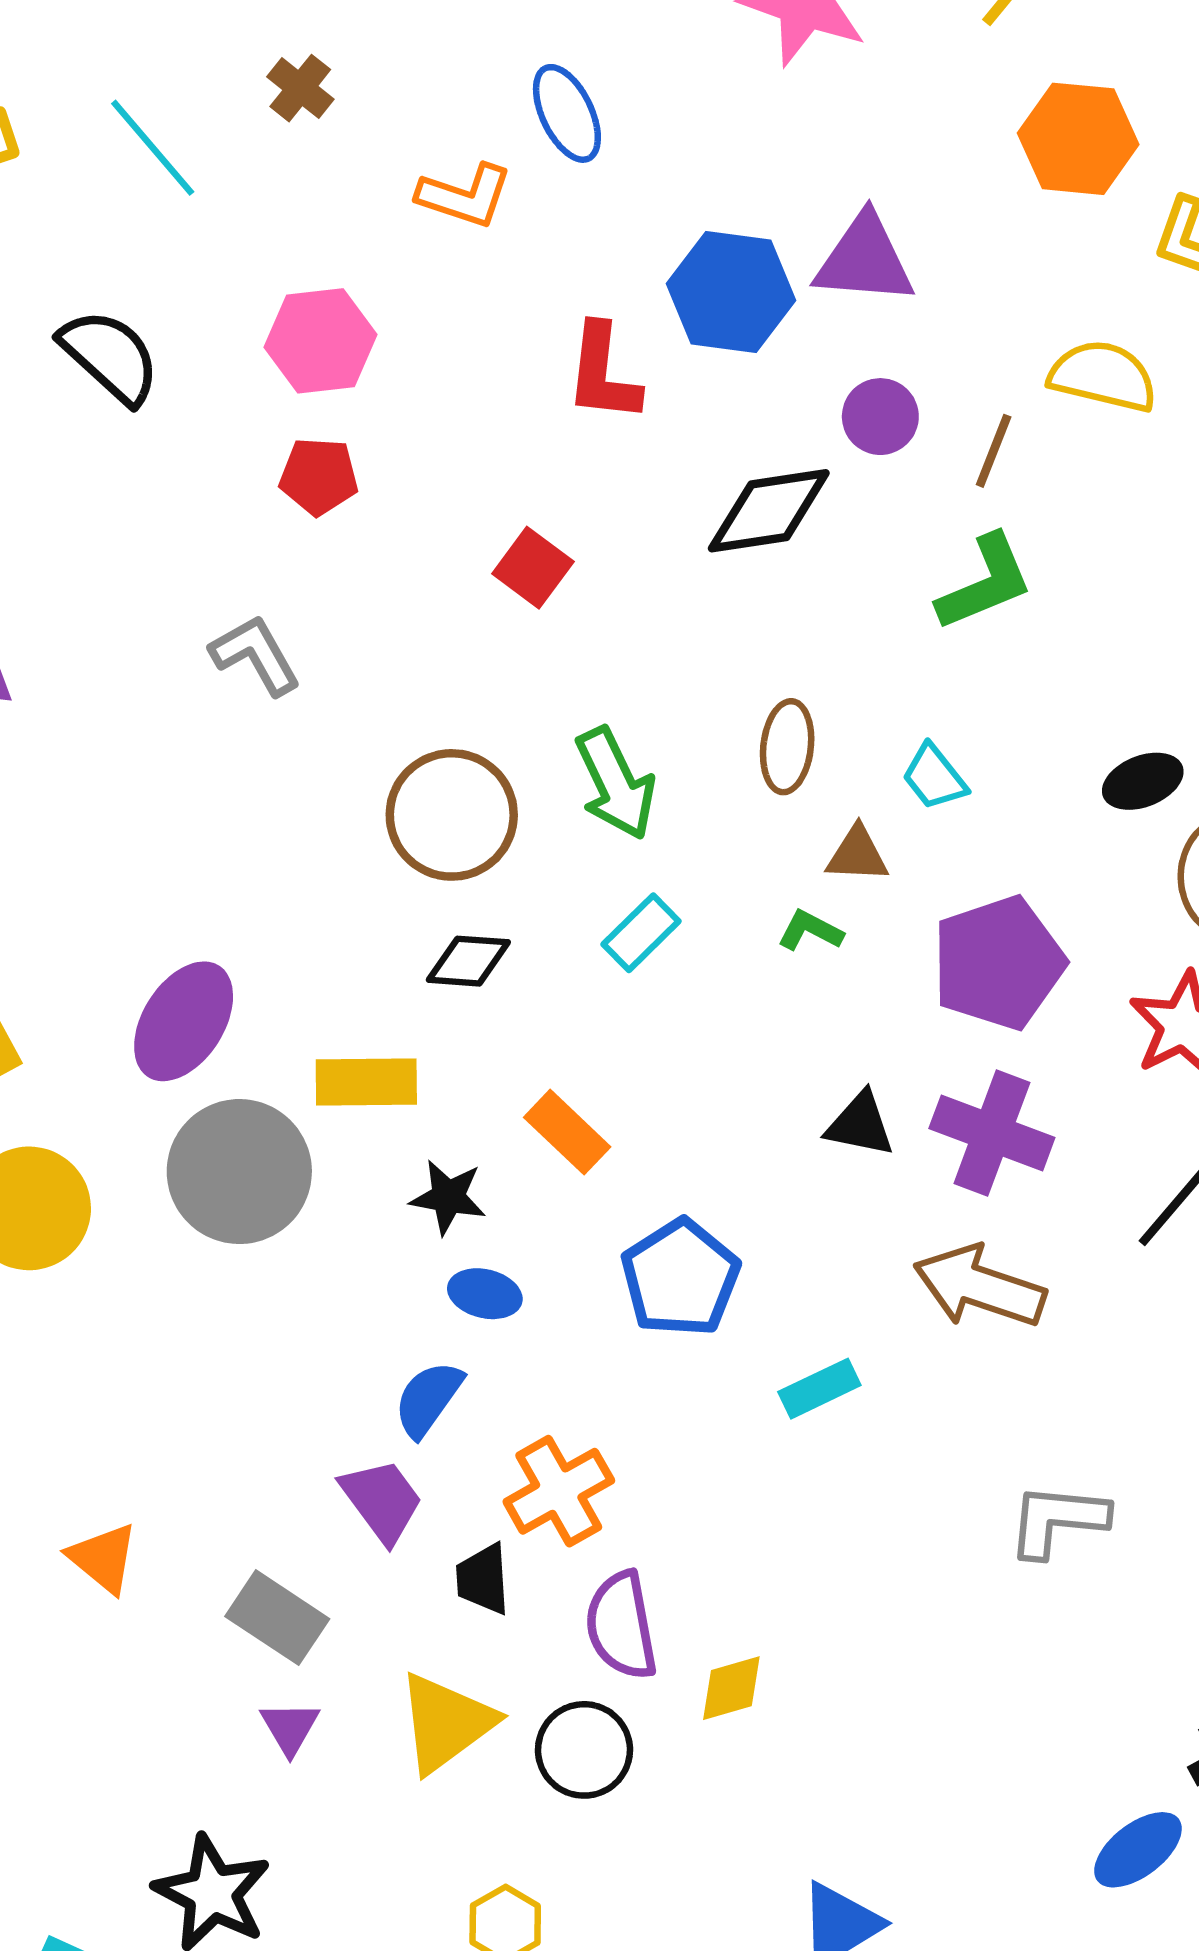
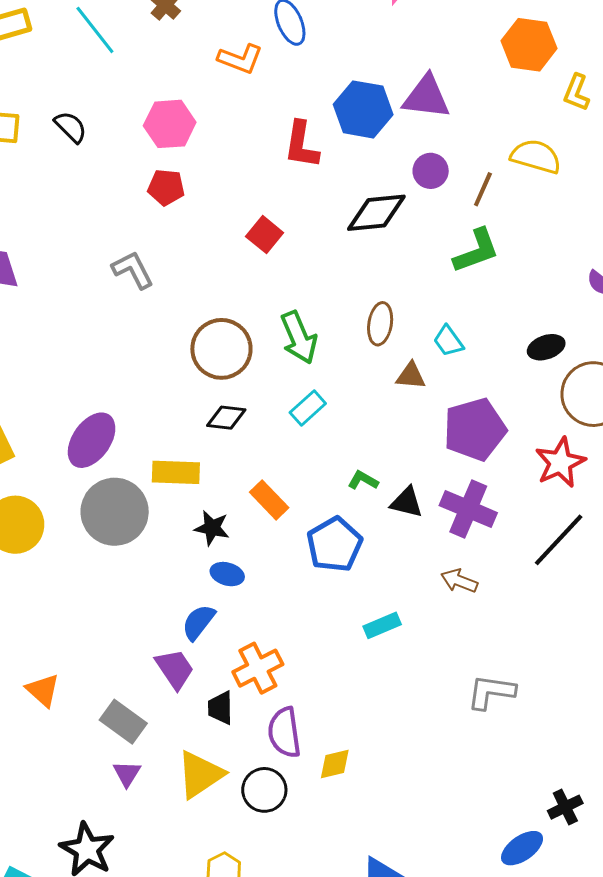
black semicircle: (110, 356) -> (71, 127), size x0.7
green L-shape: (810, 931) -> (363, 480), moved
blue pentagon: (680, 1278) -> (334, 544), moved
brown arrow: (979, 1287) -> (459, 581), size x0.6

